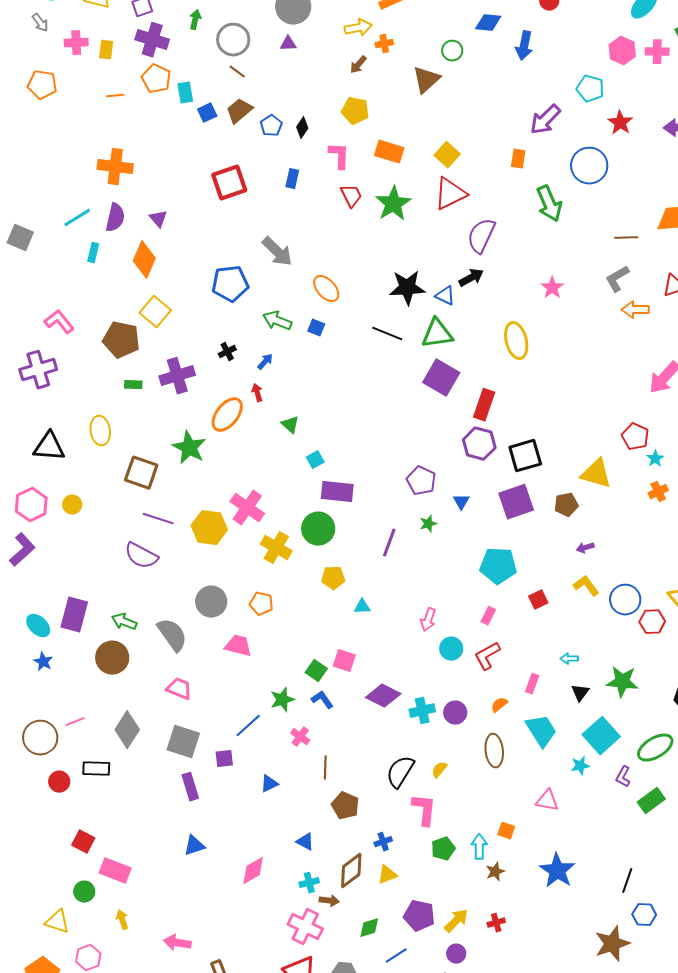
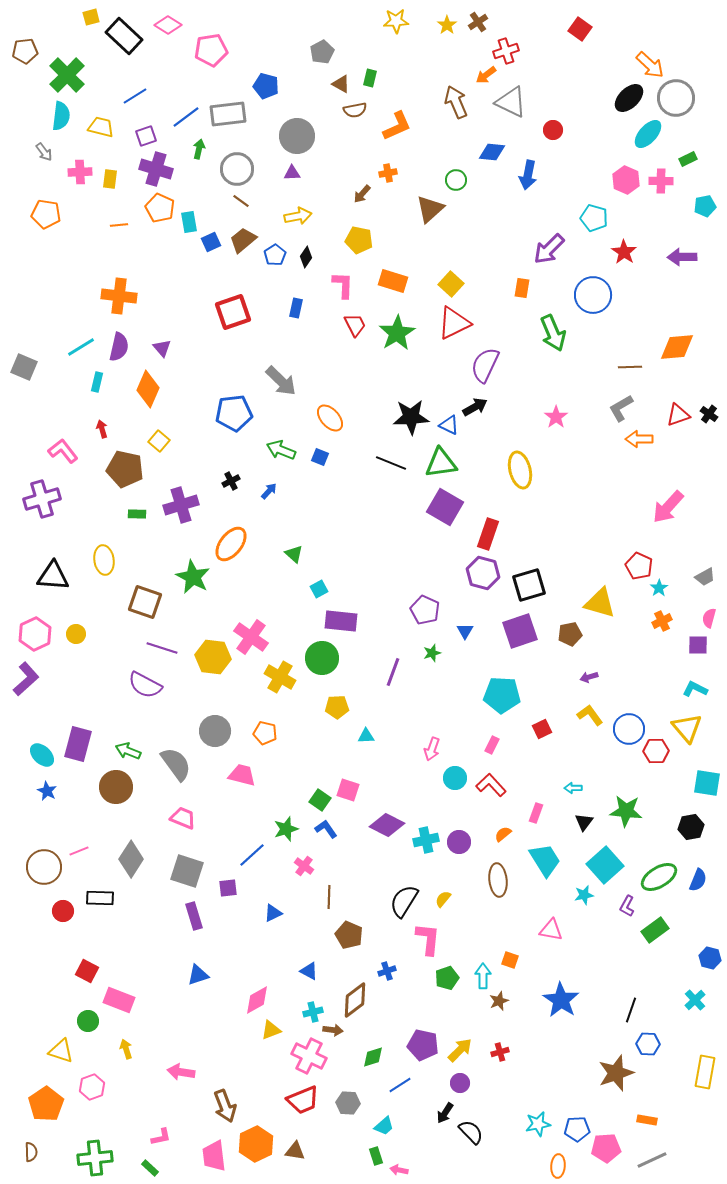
yellow arrow: (358, 28) -> (298, 216), moved
yellow square: (155, 312) -> (159, 441), size x0.7
red arrow: (257, 393) -> (102, 429), moved
red L-shape: (487, 656) -> (491, 785), turned 76
yellow triangle: (387, 875) -> (271, 1030), moved

